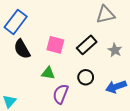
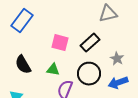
black semicircle: (22, 49) -> (23, 65), moved
gray star: (115, 50) -> (117, 59), moved
black circle: (86, 77) -> (89, 74), size x1.5

